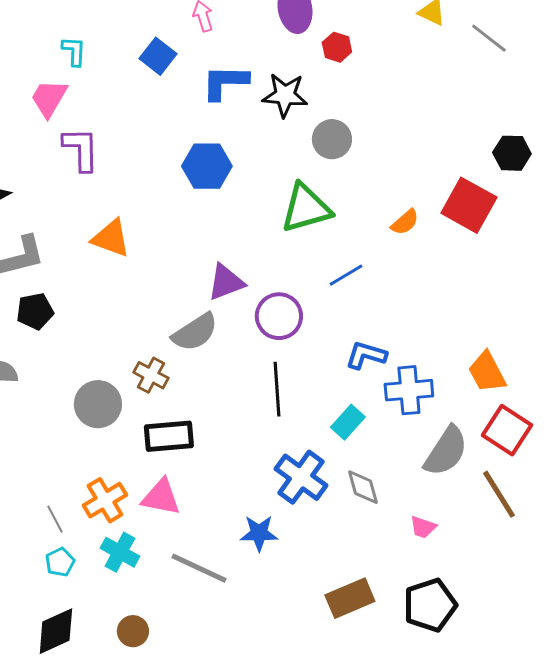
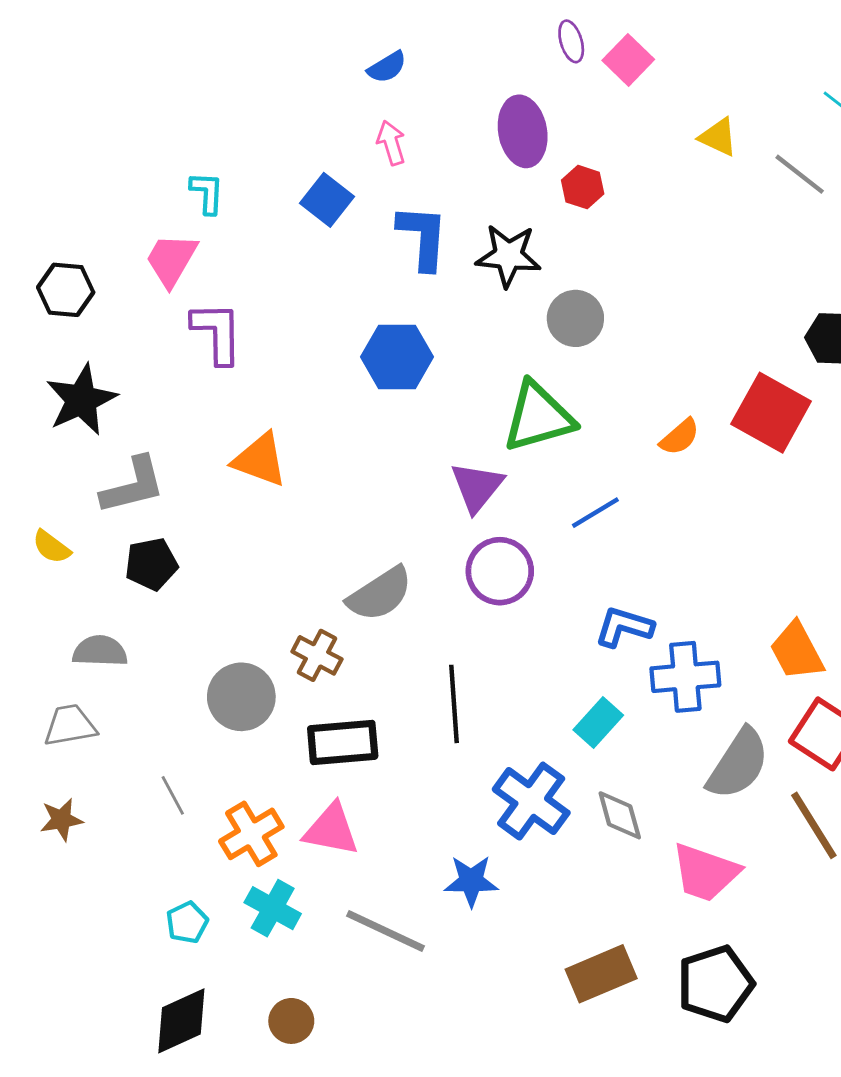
blue L-shape: (225, 82) -> (423, 237), turned 93
purple triangle: (226, 282) -> (477, 487), moved, turned -30
black line: (277, 389) -> (454, 704), moved
gray line: (55, 519) -> (173, 795), moved
pink trapezoid: (423, 527) -> (705, 872), size x1.8

